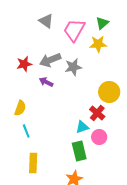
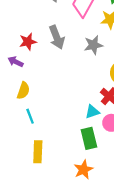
gray arrow: (50, 60) -> (57, 37), turned -90
gray star: (73, 67) -> (93, 45), moved
purple arrow: (46, 82) -> (16, 62), moved

